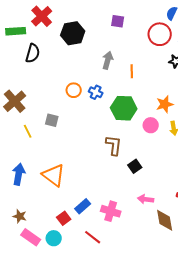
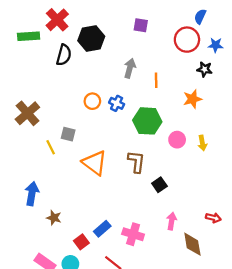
black semicircle: (33, 53) -> (64, 55), moved
orange star: (165, 104) -> (192, 99), moved
yellow line: (28, 131) -> (51, 147), moved
orange triangle: (54, 175) -> (95, 163), moved
pink arrow: (146, 199) -> (172, 221), turned 91
brown star: (20, 216) -> (54, 218), moved

